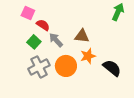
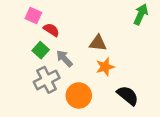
gray arrow: (56, 40) -> (64, 58), moved
orange circle: (66, 66) -> (79, 95), moved
black semicircle: (112, 68) -> (128, 95), moved

